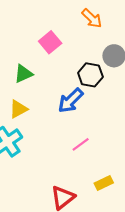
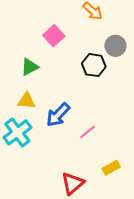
blue arrow: (71, 101) -> (58, 115), moved
yellow triangle: (18, 109) -> (27, 101), turned 36

